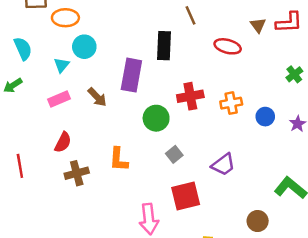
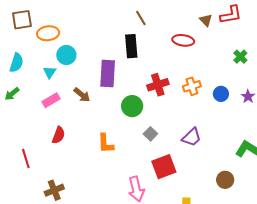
brown line: (191, 15) -> (141, 18), moved
cyan semicircle: (23, 49) -> (16, 63), turned 48
brown cross: (77, 173) -> (54, 190), moved

